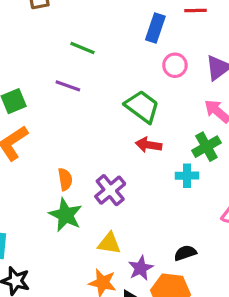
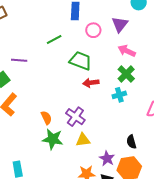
green line: (82, 48) -> (54, 39), moved, turned -35
purple line: (68, 86) -> (19, 60), moved
yellow triangle: (109, 243) -> (83, 140), moved
black semicircle: (185, 253) -> (131, 142), turned -72

